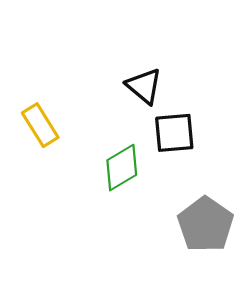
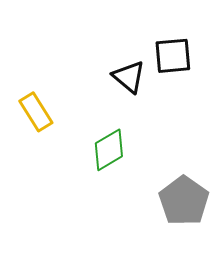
black square: (174, 133) -> (173, 56), moved

